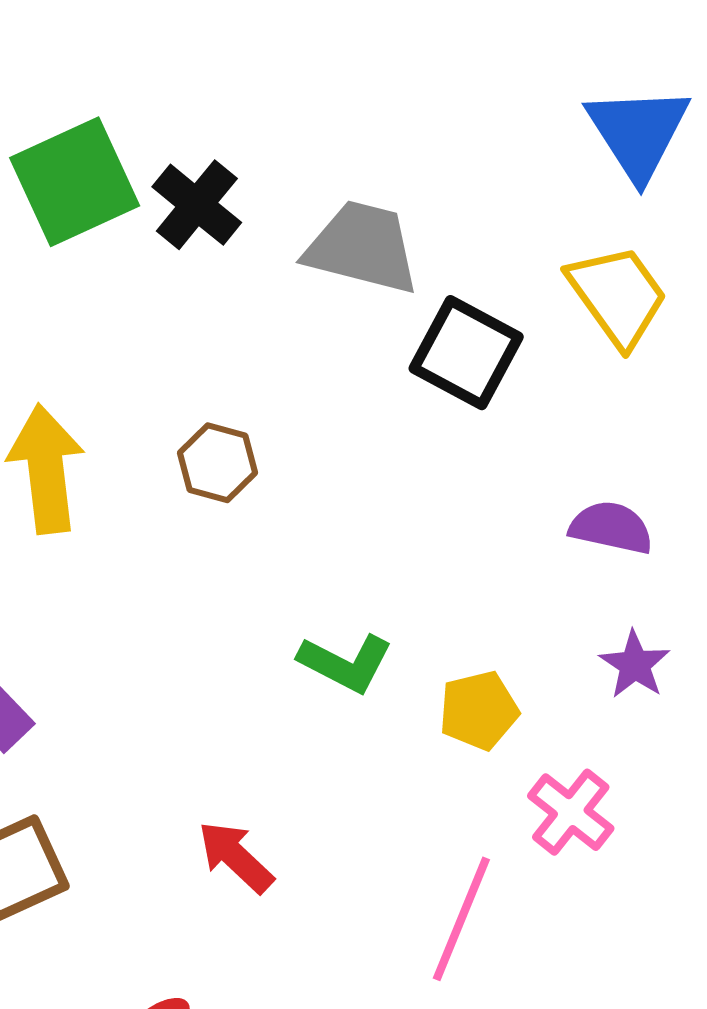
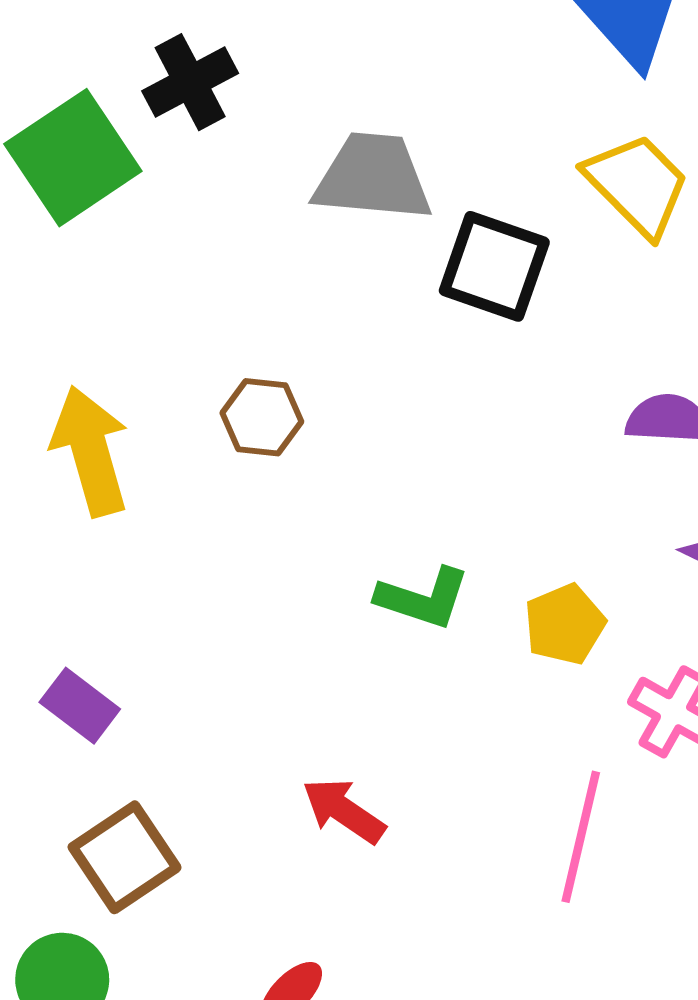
black cross: (197, 205) -> (190, 82), moved, turned 32

